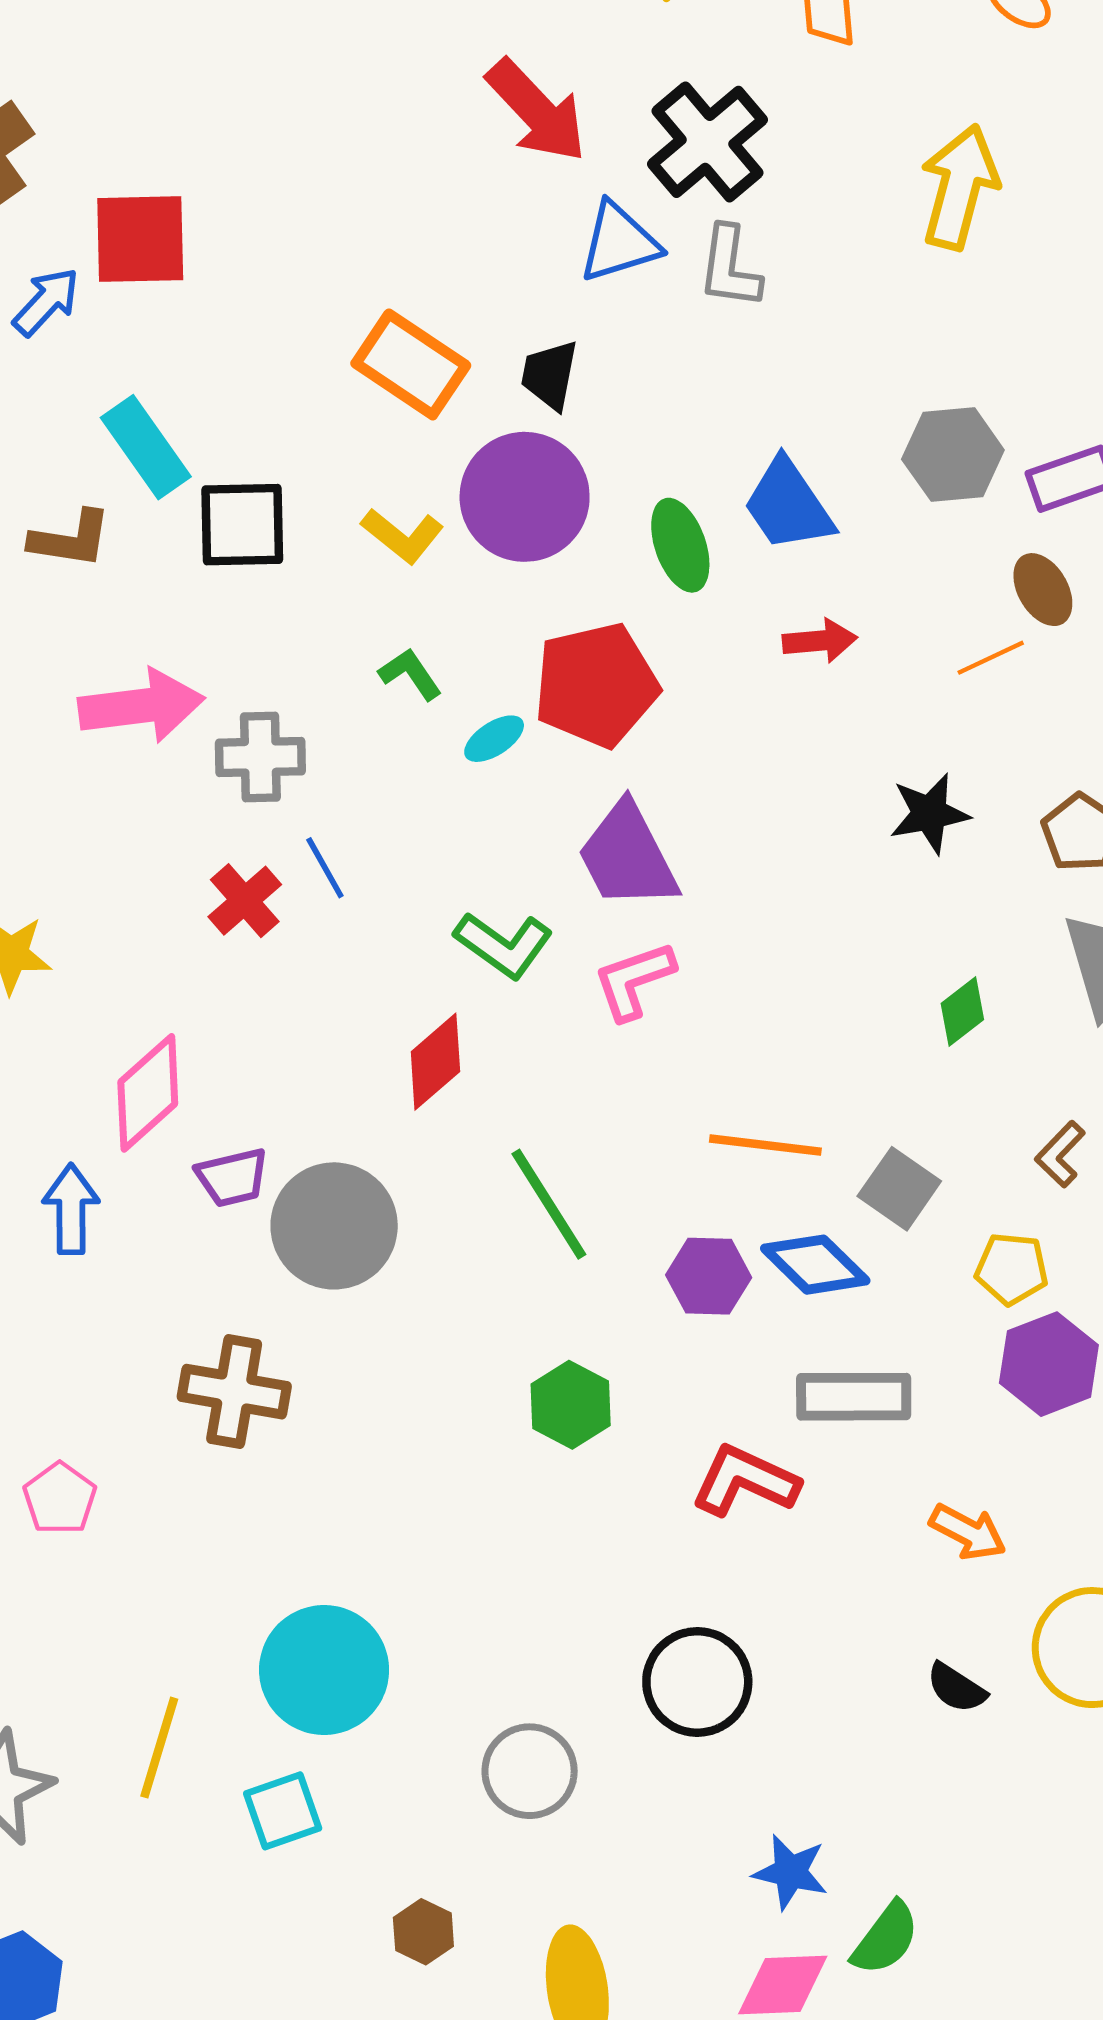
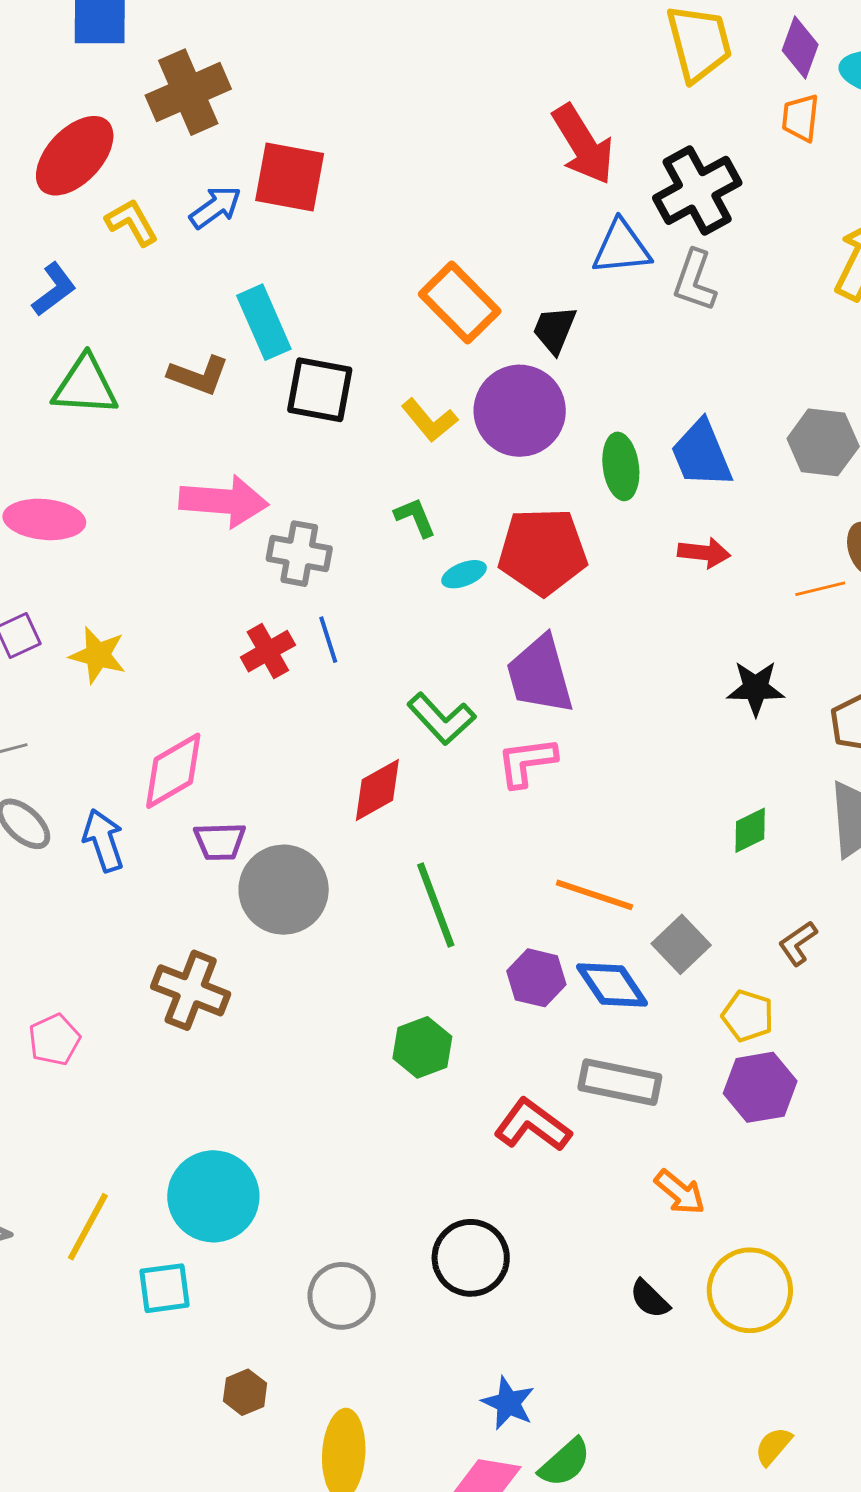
blue arrow: (71, 1209) -> (103, 840), turned -30

